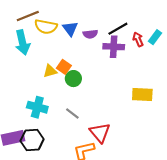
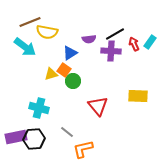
blue triangle: (70, 29) -> (70, 53), moved, turned 35
cyan arrow: (23, 42) -> (25, 47), turned -40
gray line: (72, 114) -> (67, 132), moved
red triangle: (100, 133) -> (98, 106), moved

